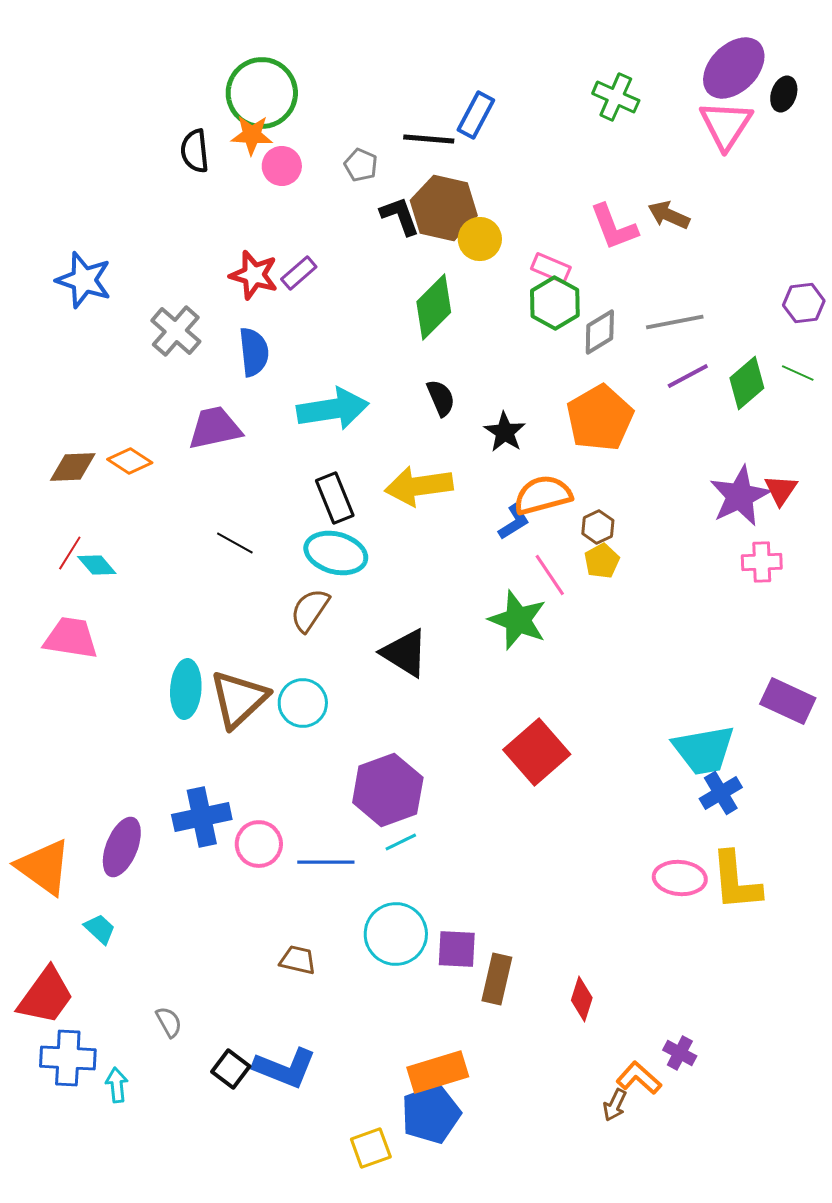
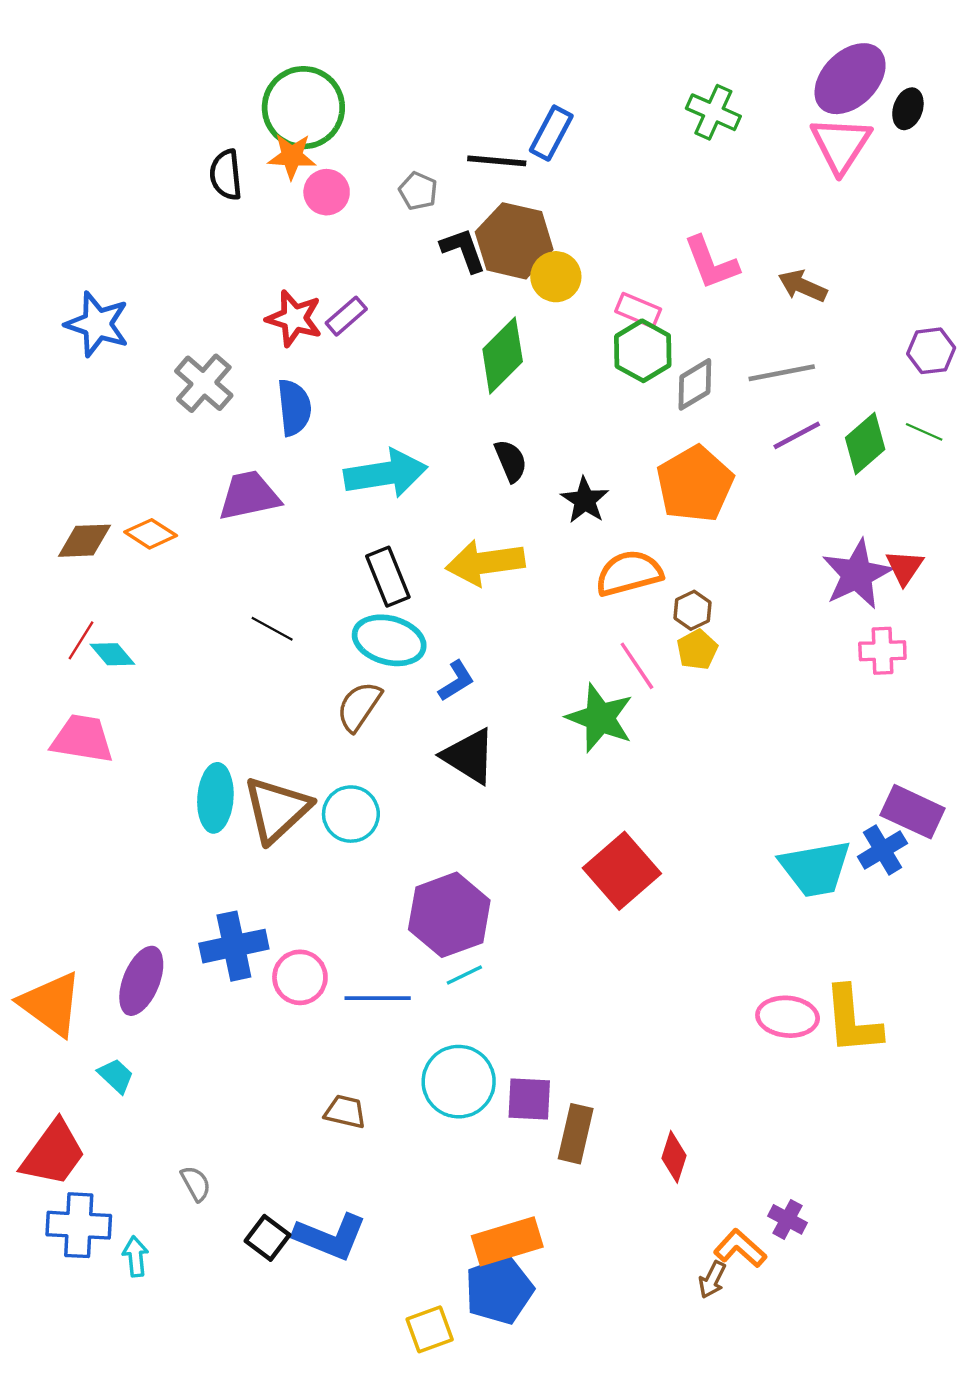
brown arrow: (669, 215) -> (803, 286), moved
blue L-shape: (514, 522) -> (456, 681), moved
blue cross: (721, 793) -> (882, 850), moved

